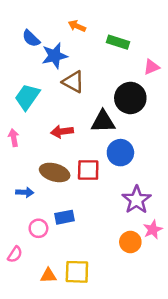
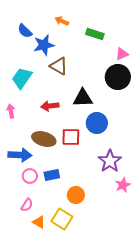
black circle: (130, 98) -> (118, 77), moved
blue arrow: (25, 192) -> (20, 155), size x1.6
pink circle: (38, 228) -> (30, 176), moved
orange circle: (130, 242) -> (76, 195), moved
pink semicircle: (15, 254) -> (27, 205), moved
yellow square: (77, 272) -> (62, 219), turned 30
orange triangle: (48, 275) -> (39, 222), turned 32

